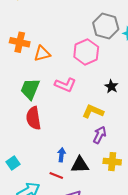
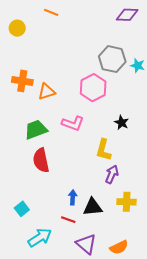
green trapezoid: (30, 89) -> (36, 130), turned 50
yellow L-shape: (93, 111) -> (103, 150), turned -95

